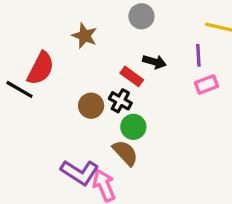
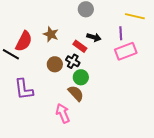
brown star: (85, 36) -> (51, 34), moved
pink rectangle: (207, 85) -> (126, 51), size x1.5
purple L-shape: (80, 172) -> (24, 89), moved, turned 50

